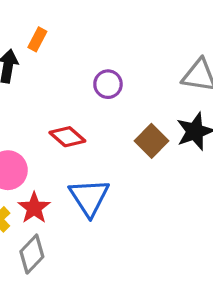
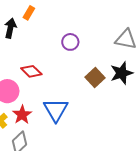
red diamond: (67, 137) -> (31, 71), moved

